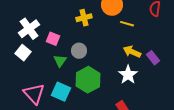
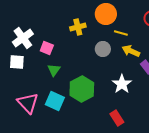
gray circle: (79, 51) -> (103, 49), moved
yellow arrow: (132, 52) -> (131, 51), moved
white square: (23, 53) -> (17, 62), turned -35

